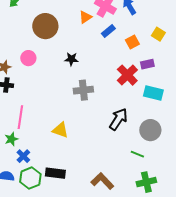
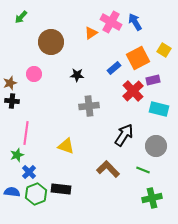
blue rectangle: (108, 31) -> (114, 68), moved
orange square: (132, 42) -> (138, 58), size x1.6
brown L-shape: (102, 181) -> (108, 169), moved

